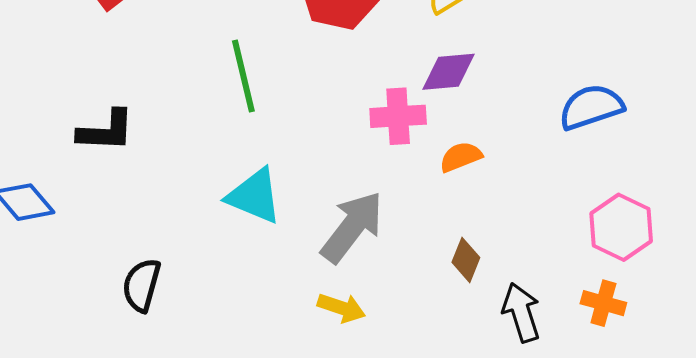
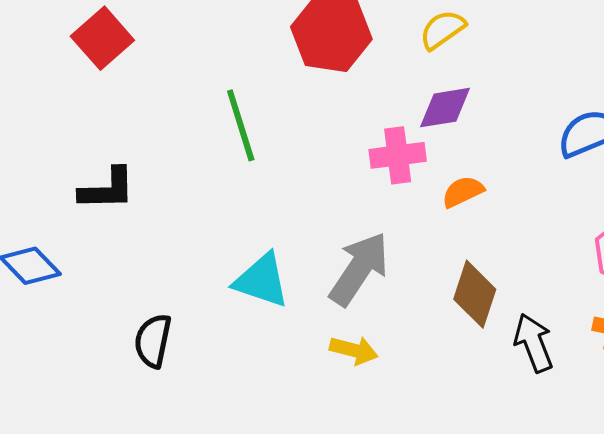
cyan triangle: (254, 196) -> (262, 280), moved
brown diamond: (466, 260) -> (475, 294), size x1.5

